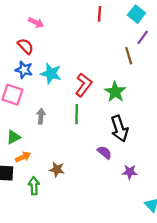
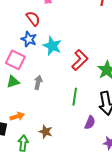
green line: (77, 114) -> (75, 97), moved
green triangle: (14, 137) -> (13, 82), moved
purple semicircle: (105, 152) -> (90, 123), turned 64

